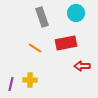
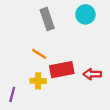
red rectangle: (66, 43) -> (62, 70), moved
yellow cross: (30, 80) -> (38, 81), moved

